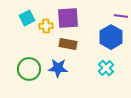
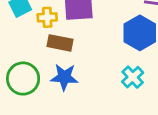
brown rectangle: (68, 44) -> (60, 43), moved

